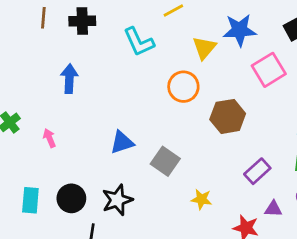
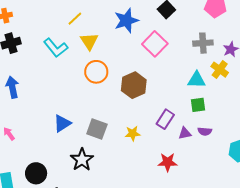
yellow triangle: (204, 48) -> (89, 41), moved
yellow star: (201, 199) -> (133, 133), moved
black star: (117, 200) -> (82, 160), moved
purple triangle: (273, 209) -> (185, 133), moved

